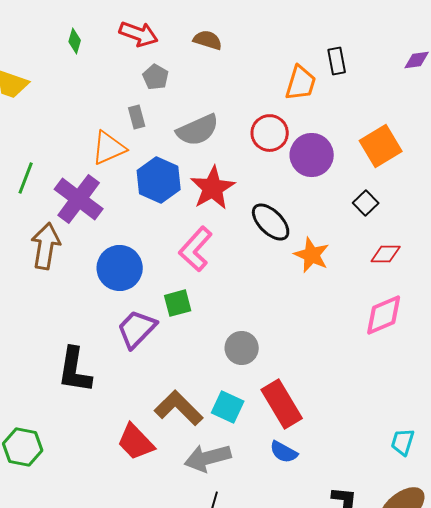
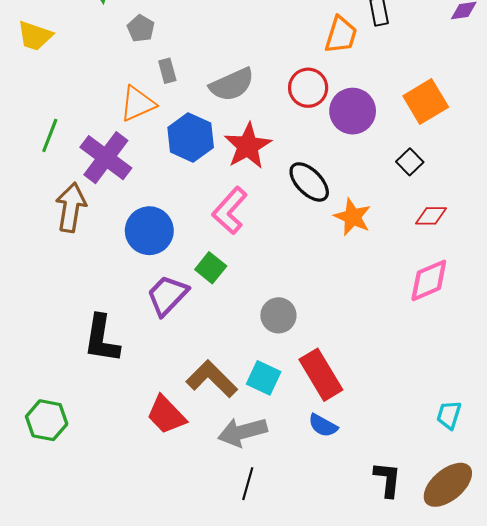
gray pentagon: (156, 77) -> (141, 28), moved
green square: (178, 303) -> (211, 268), turned -36

